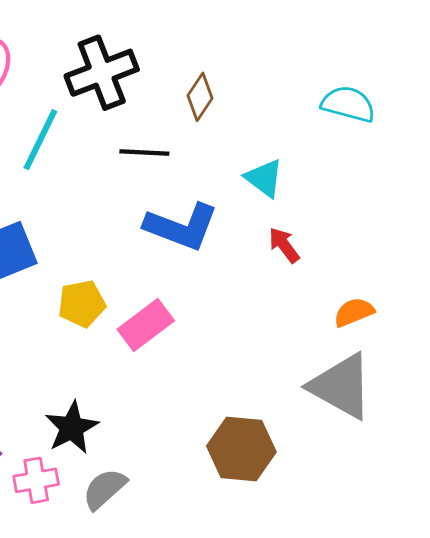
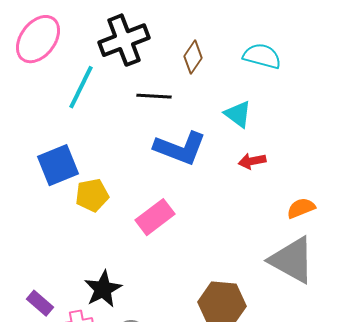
cyan semicircle: (348, 104) -> (262, 56), moved
red arrow: (284, 245) -> (252, 161), turned -64
yellow pentagon: (82, 304) -> (92, 195), moved

